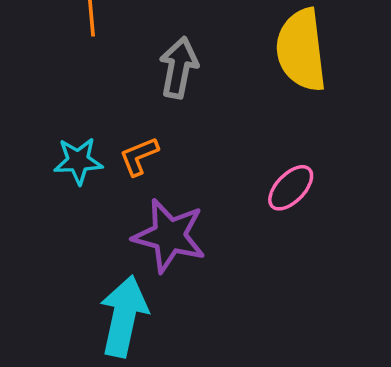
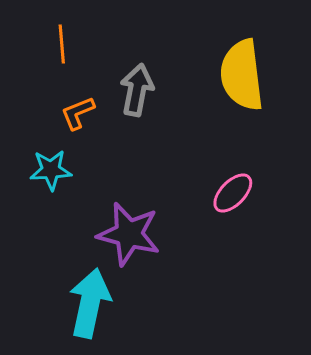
orange L-shape: (139, 156) -> (78, 113), moved

